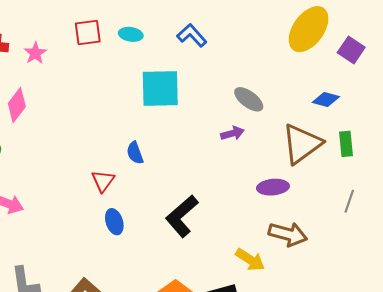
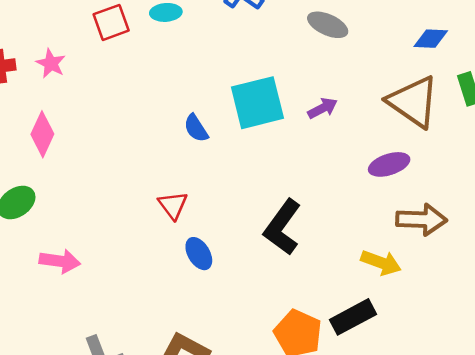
cyan square: (160, 88) -> (257, 103), moved
gray ellipse: (249, 99) -> (328, 25), moved
brown triangle: (302, 144) -> (413, 102), turned -36
blue semicircle: (135, 153) -> (196, 128), moved

